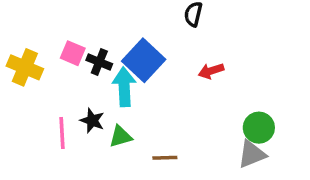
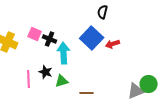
blue square: (144, 60) -> (92, 38), moved
green circle: (259, 128) -> (149, 84), moved

